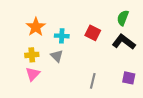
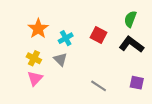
cyan cross: (62, 36) -> (66, 38), turned -32
yellow cross: (32, 55) -> (34, 58), turned 32
gray line: (93, 81) -> (99, 86), turned -70

